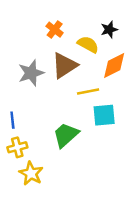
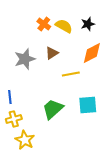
yellow semicircle: (88, 44) -> (64, 26), moved
brown triangle: (64, 66) -> (52, 53), size x0.6
cyan square: (104, 115) -> (88, 105), moved

